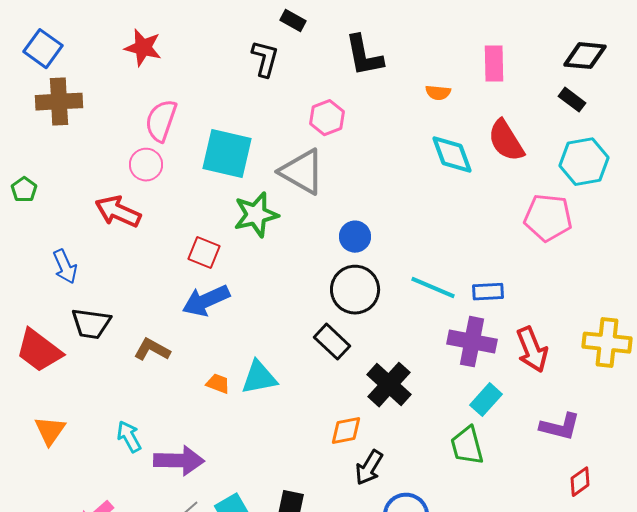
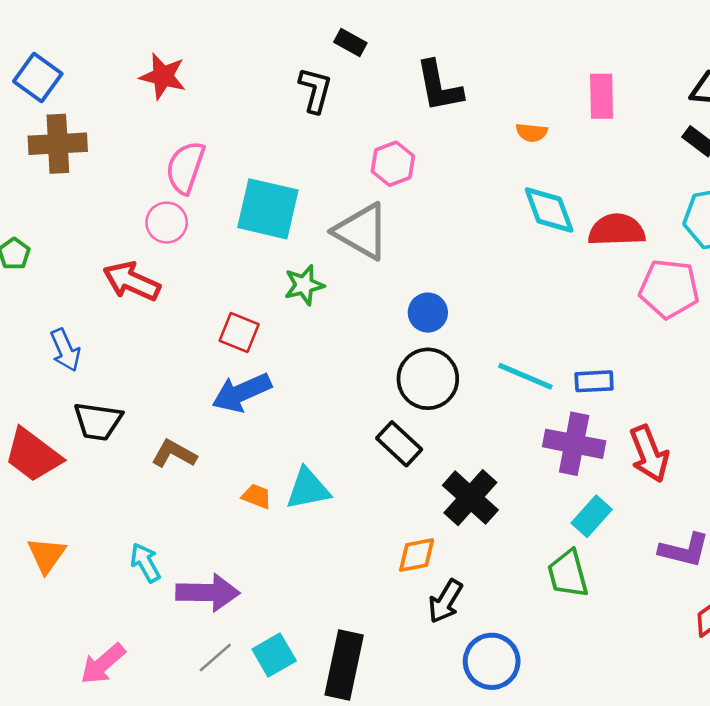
red semicircle: (506, 141) -> (617, 230), moved, turned 120
green star: (256, 215) -> (304, 285), size x0.7

